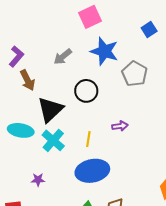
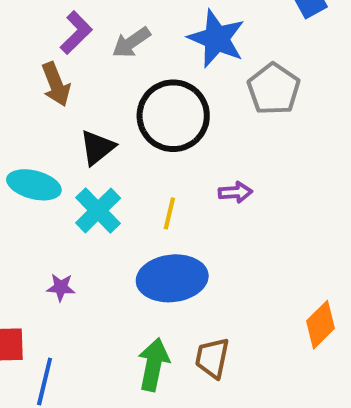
purple L-shape: (16, 56) -> (76, 33), moved
black circle: (86, 91) -> (173, 116), size x1.5
black triangle: (50, 110) -> (97, 148), size x0.7

